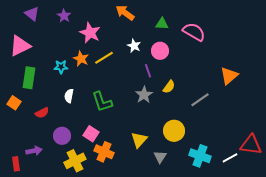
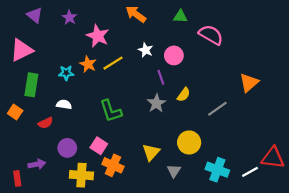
green triangle: (162, 24) -> (180, 16), moved
white semicircle: (69, 96) -> (64, 104), moved, turned 88
yellow cross: (75, 161) -> (81, 175), turned 30

